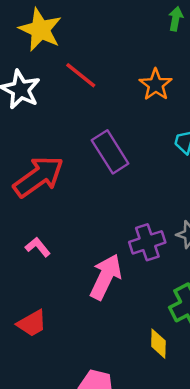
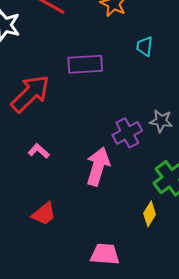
purple rectangle: (110, 152) -> (85, 64), turned -52
yellow diamond: (158, 344) -> (150, 214), turned 40

